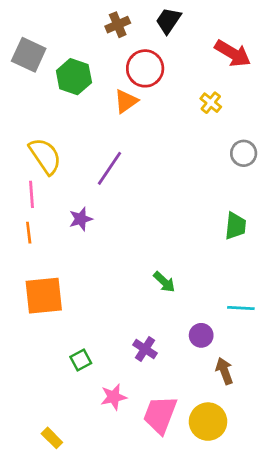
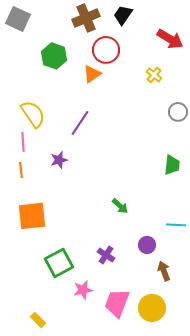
brown cross: (118, 25) -> (86, 18), size x1.5
gray square: (29, 55) -> (18, 19), moved
green square: (81, 360) -> (59, 263), size x1.8

